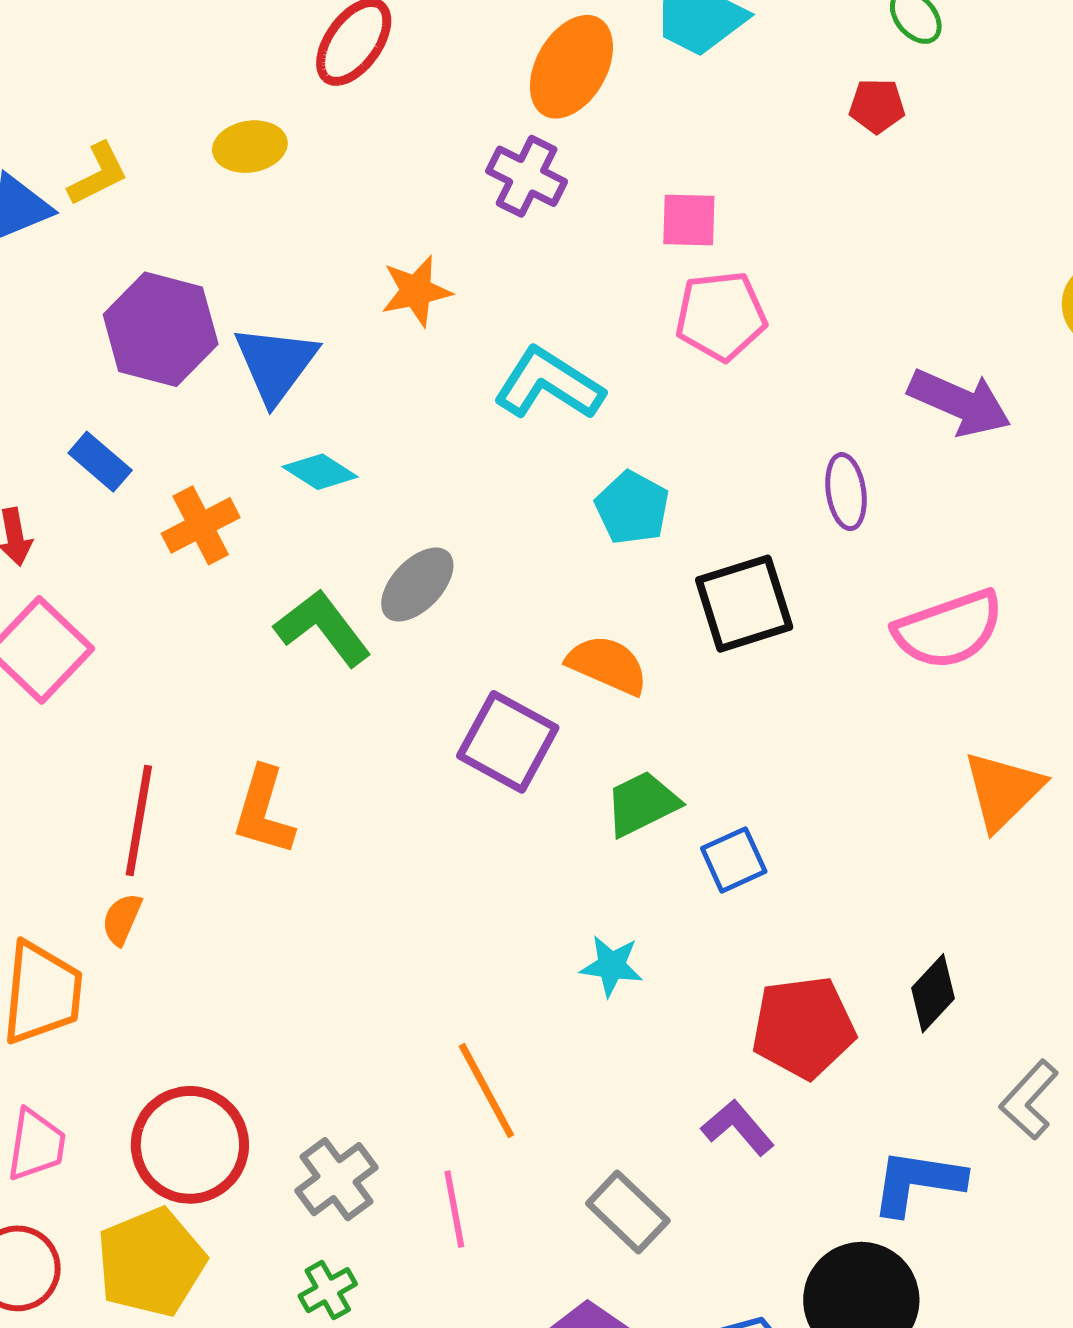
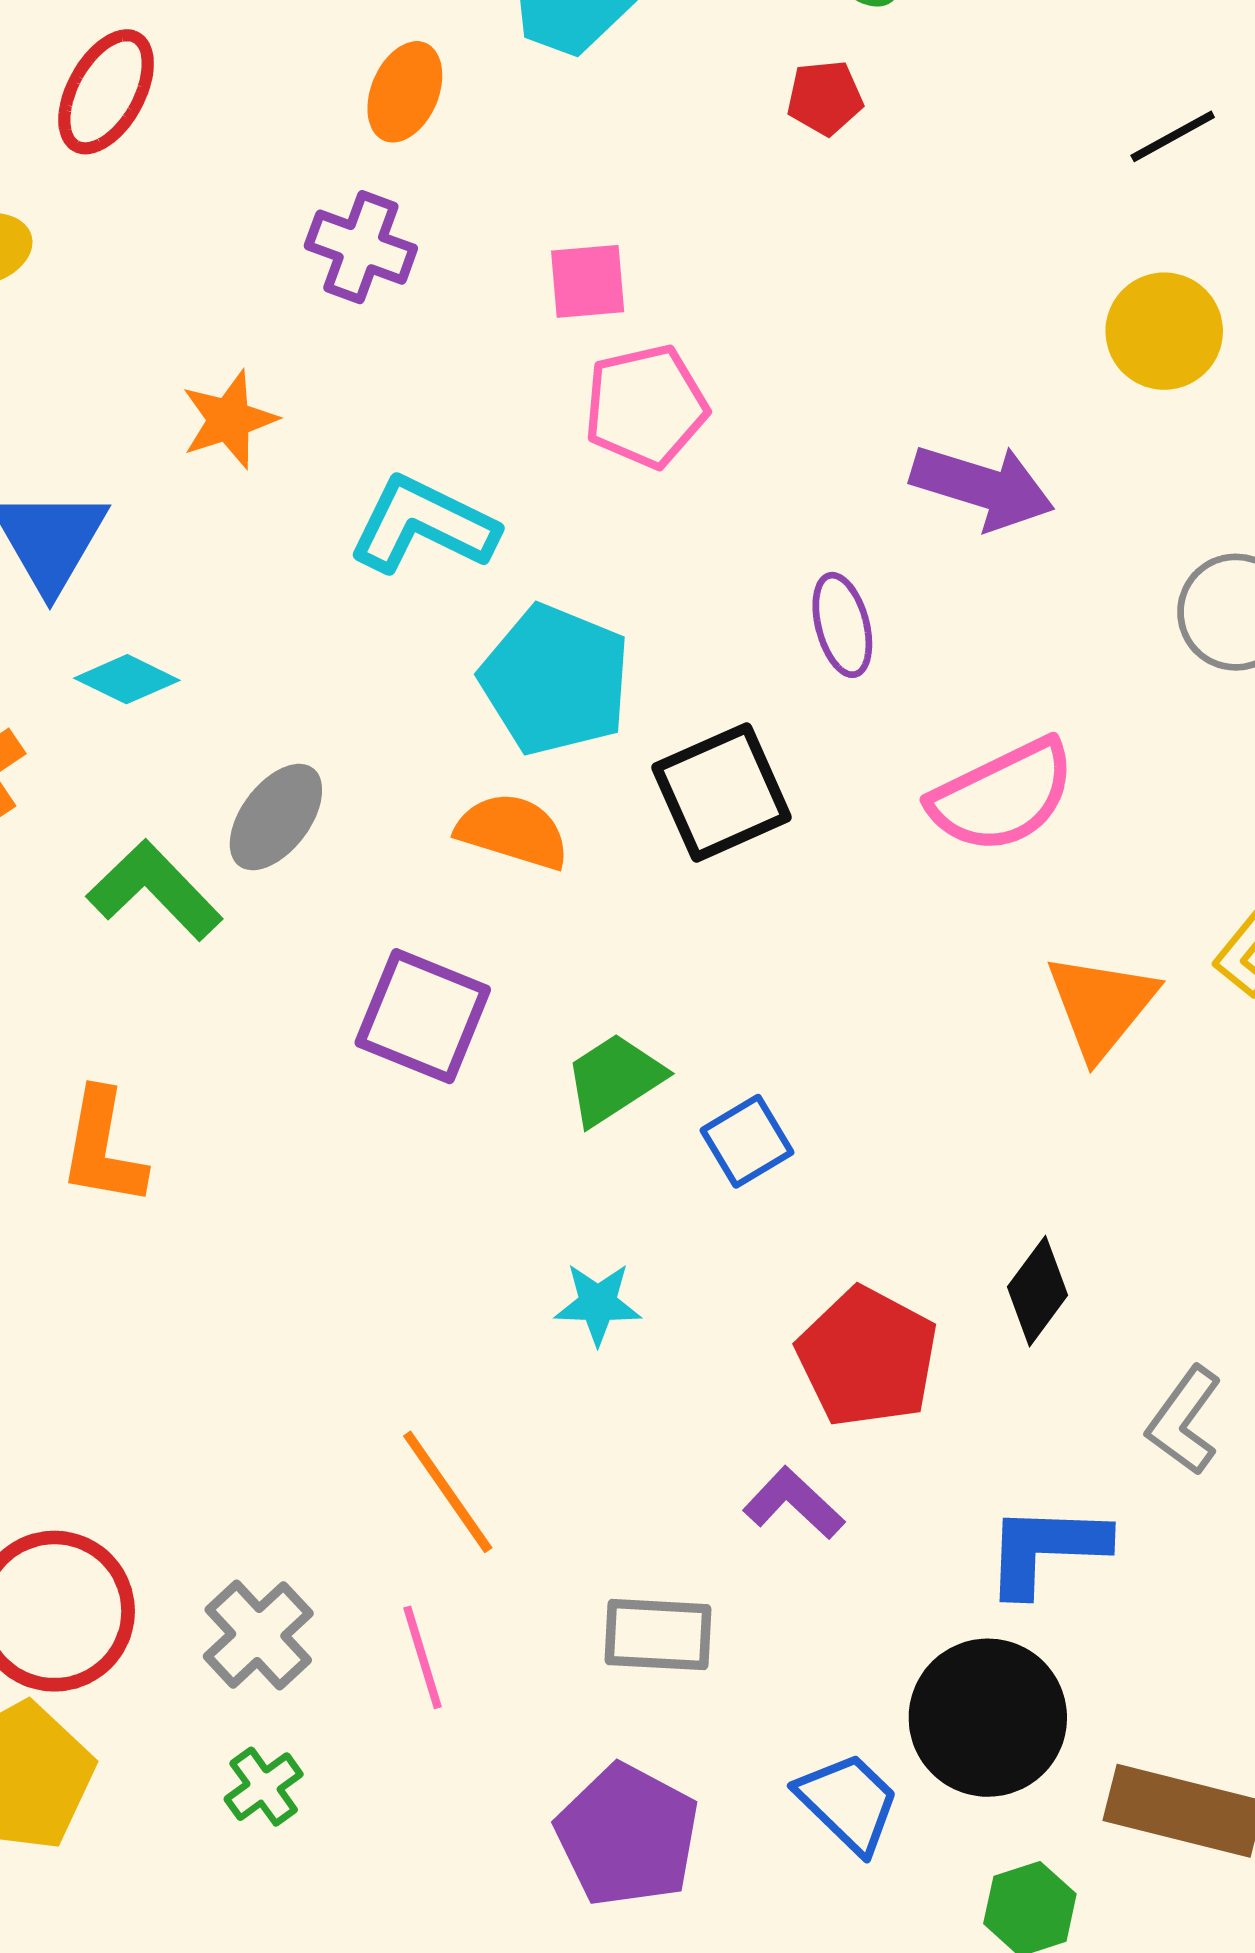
orange ellipse: (571, 67) -> (405, 92), size x0.7
cyan pentagon: (632, 508) -> (555, 680), size x1.5
orange semicircle: (607, 665) -> (513, 831), moved
red pentagon: (803, 1027) -> (867, 1357), turned -30
gray rectangle: (628, 1212) -> (658, 1635), turned -34

